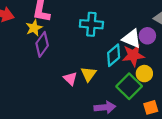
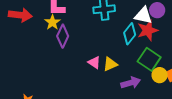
yellow triangle: (89, 74) -> (110, 64), moved, turned 42
yellow circle: (144, 74) -> (160, 75), moved

